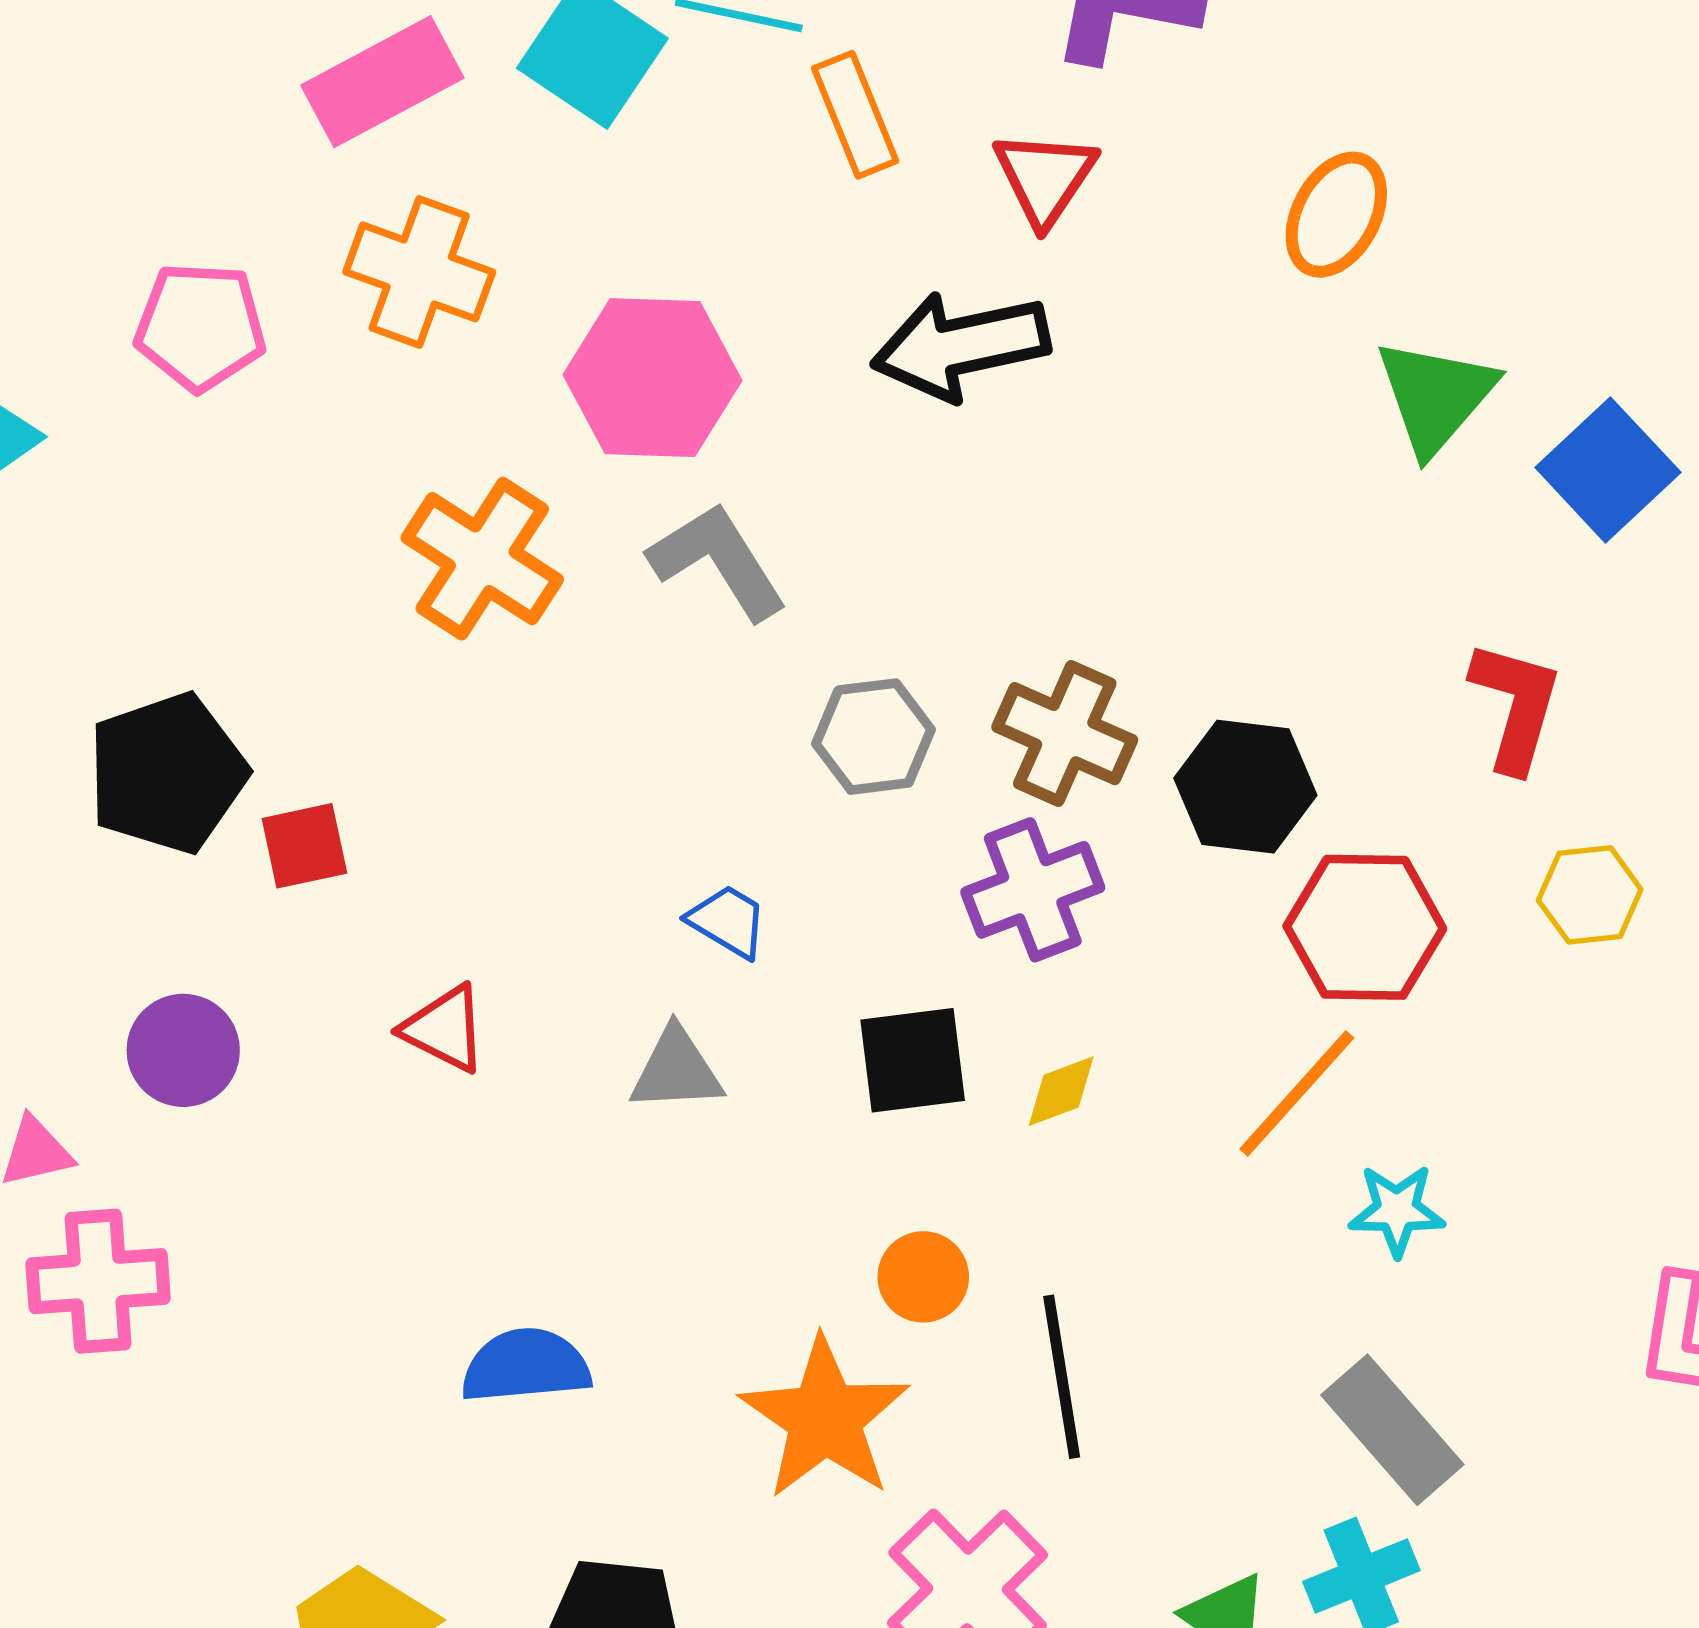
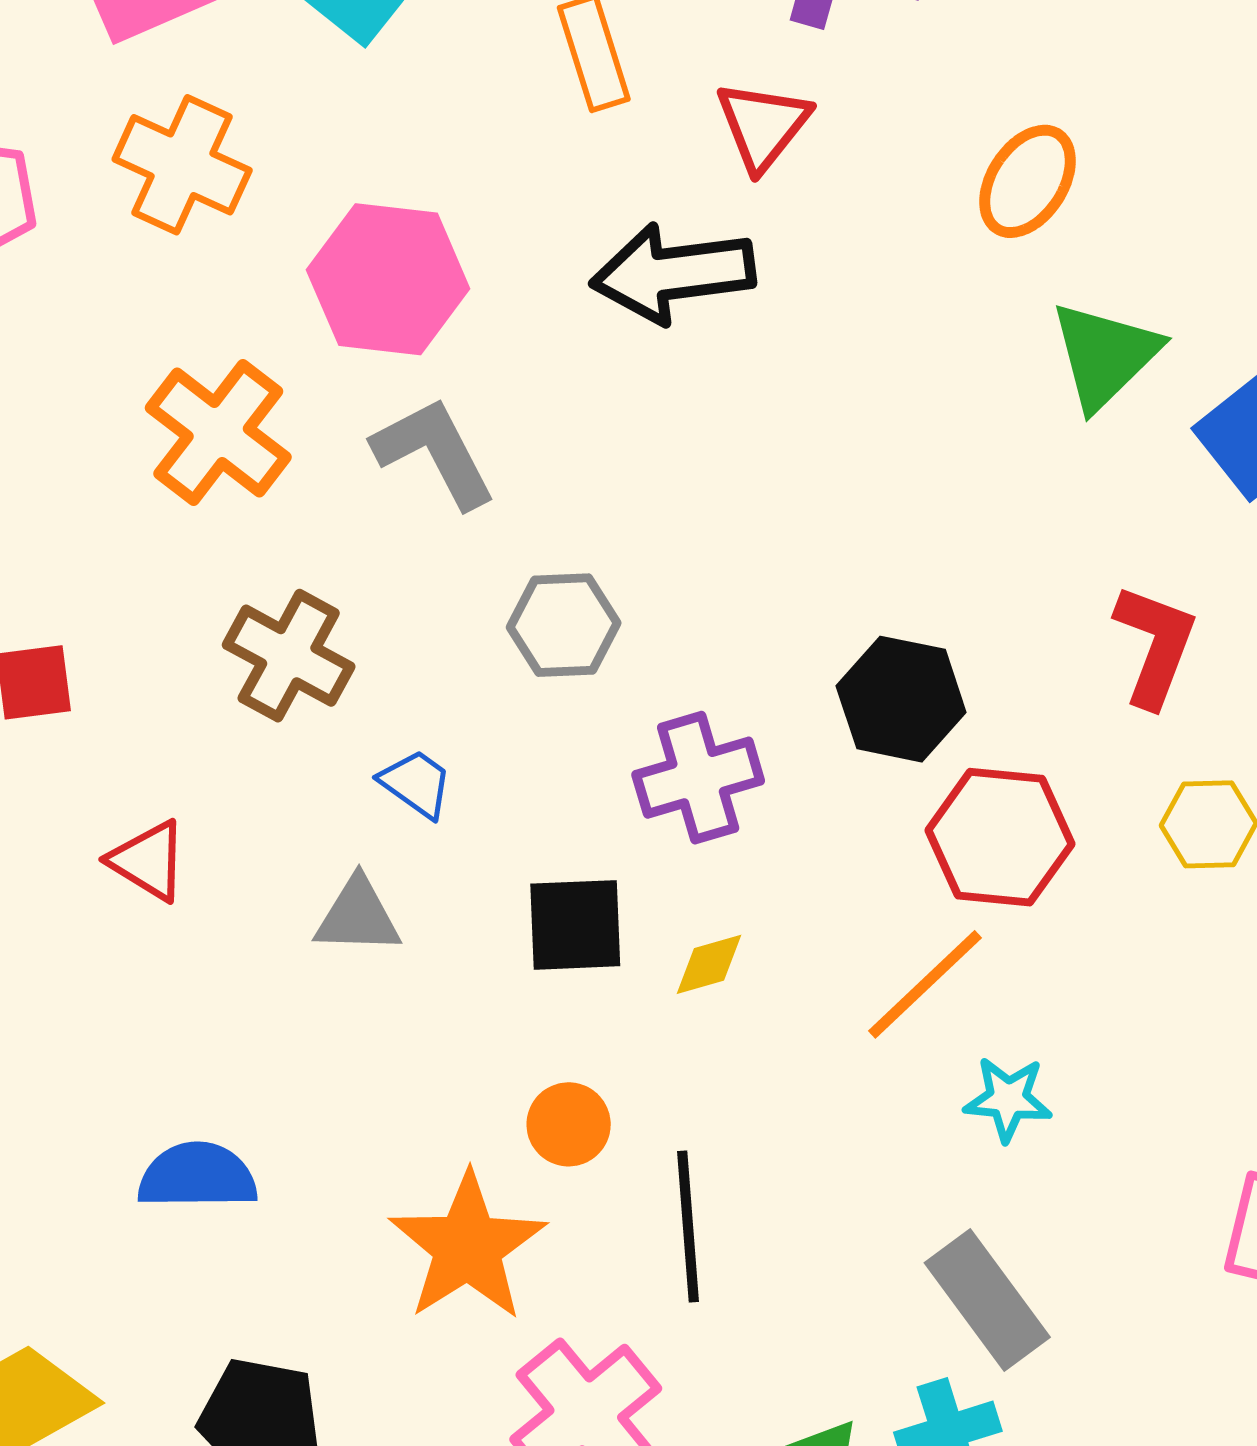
brown cross: (1065, 734) -> (289, 656), moved

